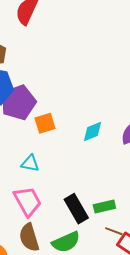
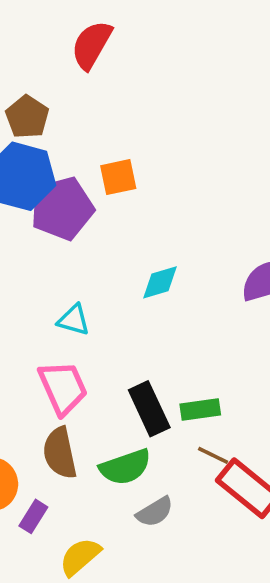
orange square: (45, 123) -> (118, 177), moved
cyan diamond: (92, 132) -> (160, 282), moved

